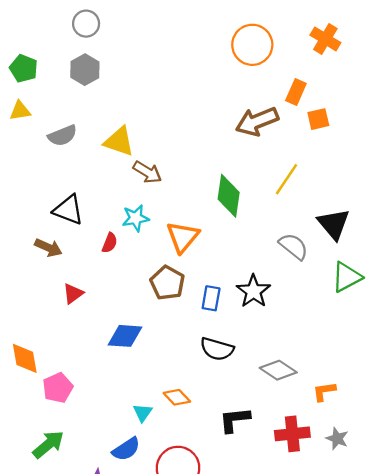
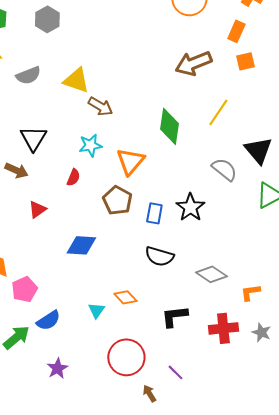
orange rectangle: (296, 92) -> (236, 31), moved
black triangle: (68, 210) -> (33, 138), turned 40
red semicircle: (110, 243) -> (73, 177), moved
blue semicircle: (126, 449) -> (48, 320), moved

